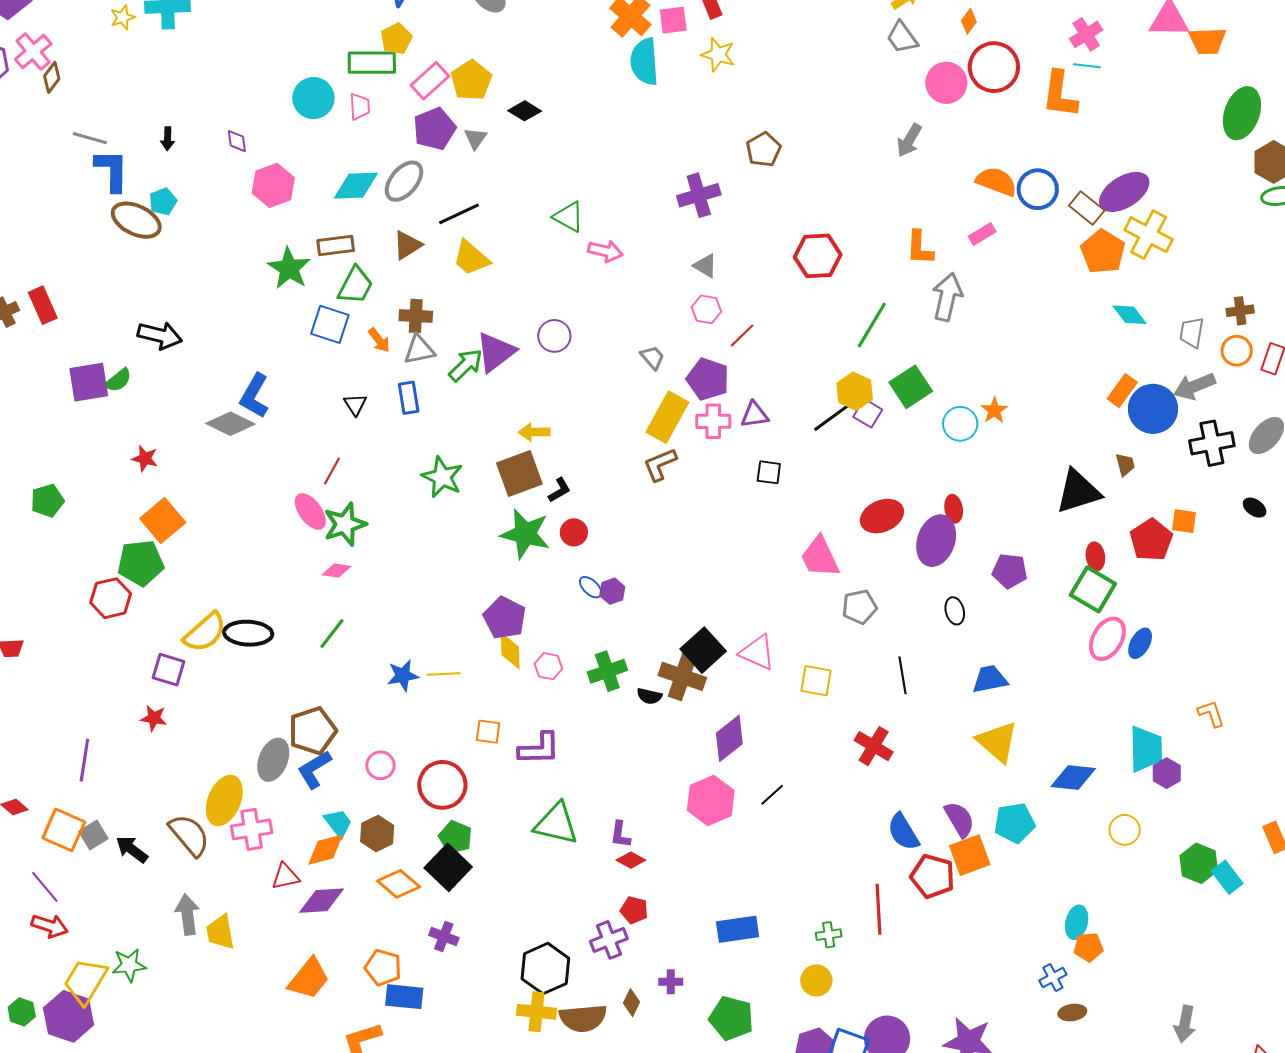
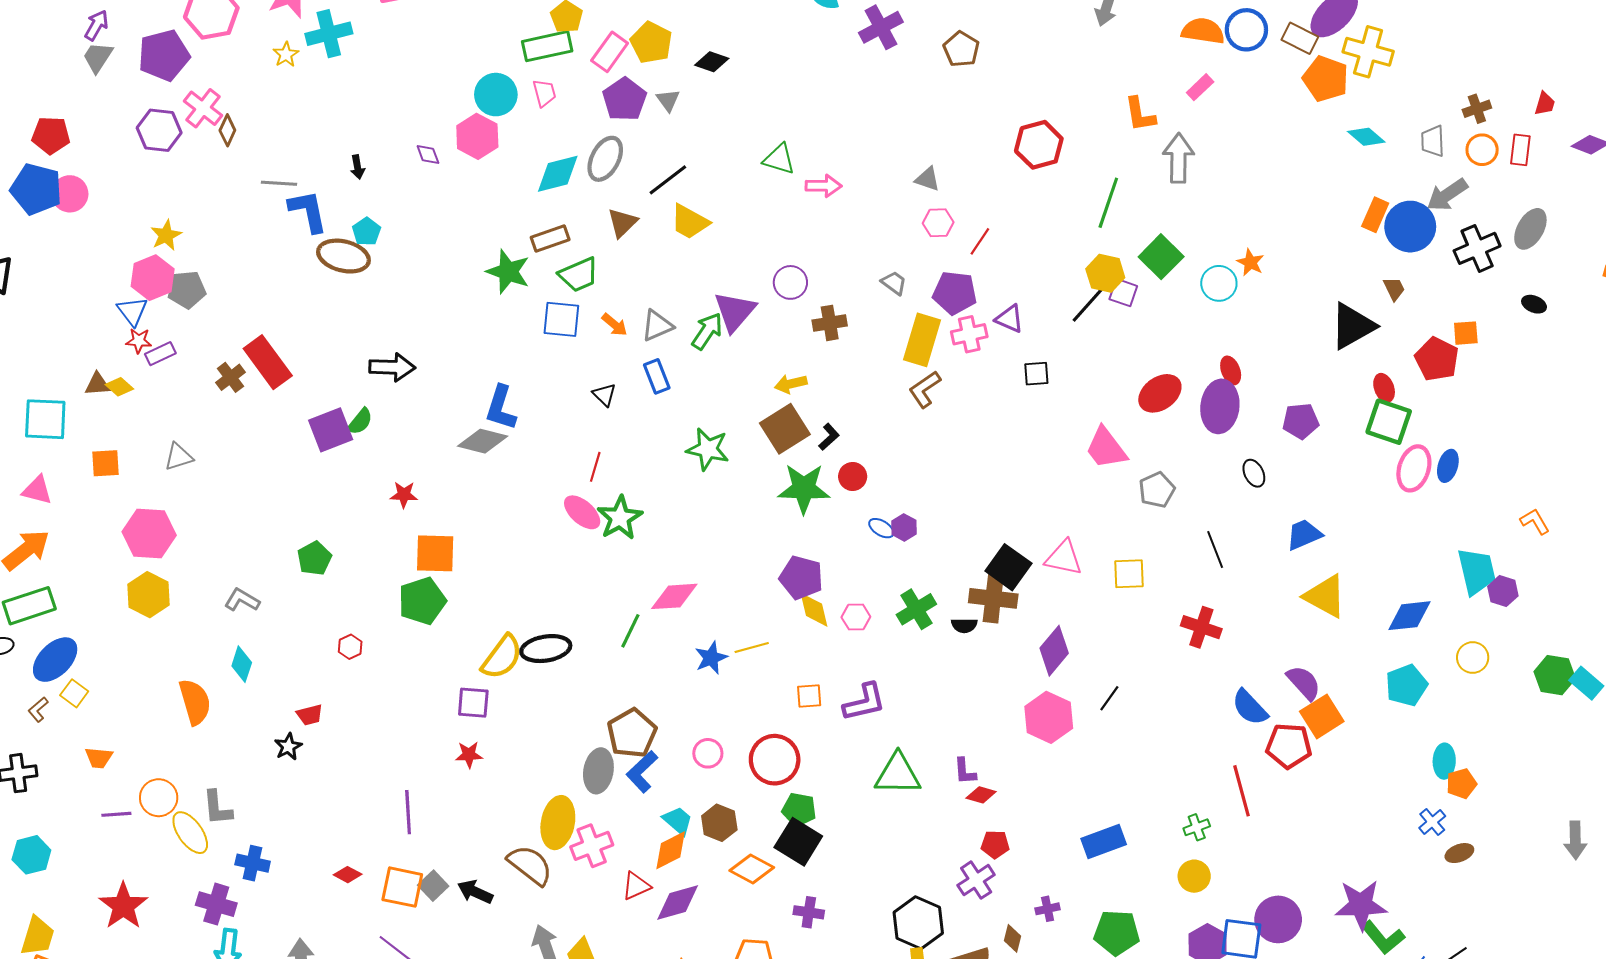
pink hexagon: (273, 185) -> (477, 136), moved
purple cross: (699, 195) -> (881, 27), moved
green trapezoid: (355, 285) -> (579, 275), turned 51
red rectangle: (43, 305) -> (268, 362), size x1.4
brown cross: (416, 316) -> (830, 323), moved
purple triangle: (755, 415) -> (1009, 319), turned 44
orange square: (163, 520) -> (435, 553), turned -36
pink diamond: (337, 571) -> (674, 596), moved, size x1.6
red hexagon: (111, 598) -> (350, 647), moved, size x0.6
cyan pentagon: (1015, 823) -> (1406, 685), moved

